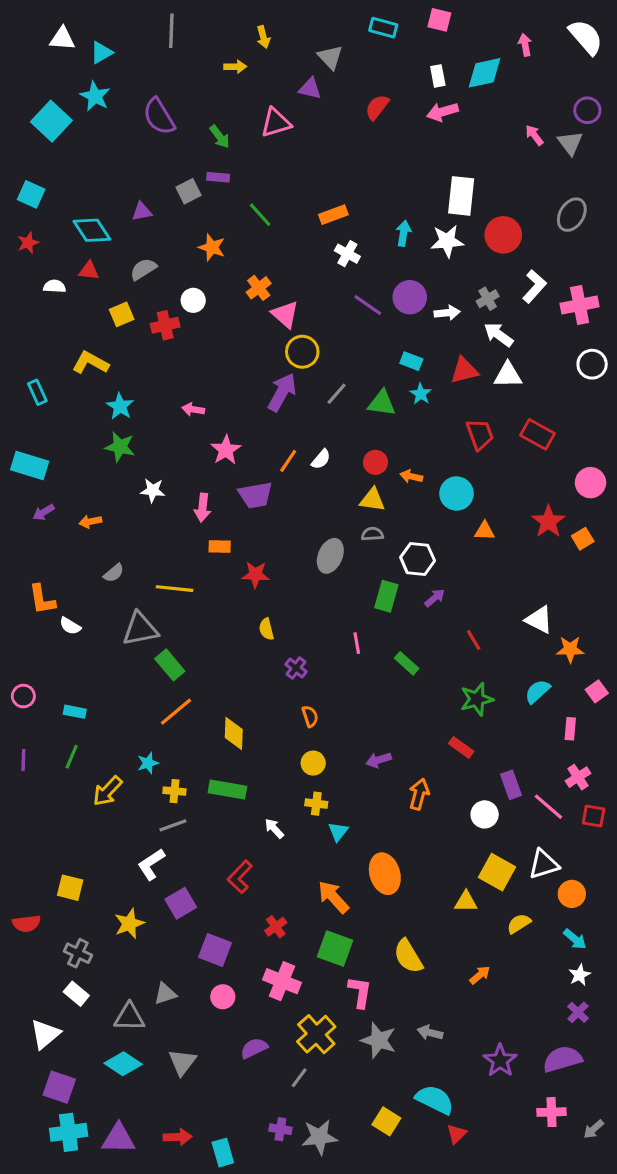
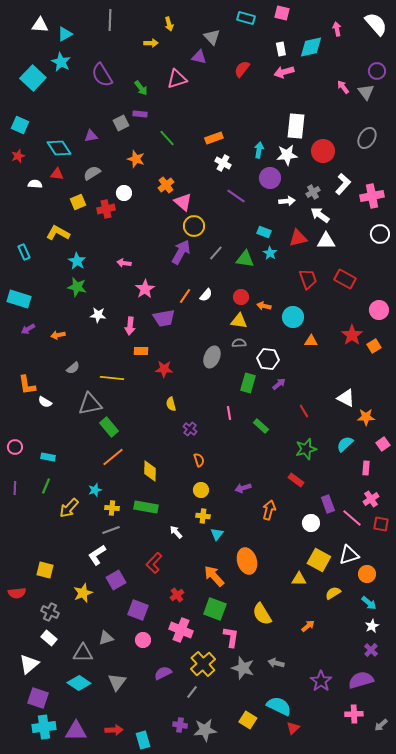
purple circle: (410, 297) -> (270, 178), moved

